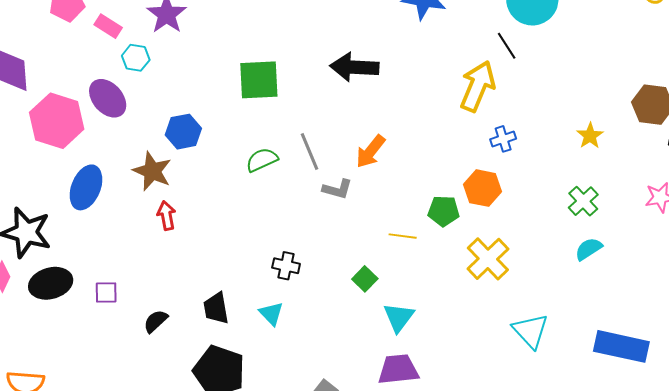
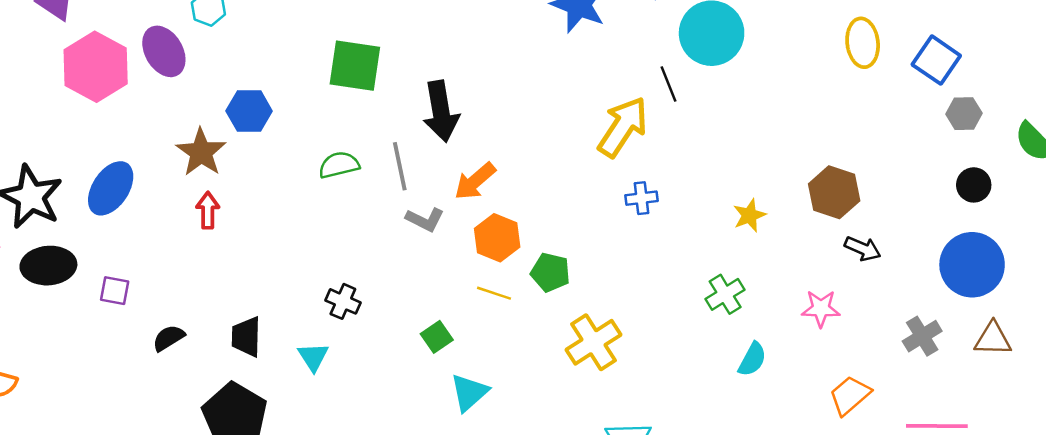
black arrow: (354, 67) -> (441, 111), moved, turned -114
blue ellipse: (86, 187) -> (111, 188), moved
orange hexagon: (482, 188) -> (497, 238), moved
cyan semicircle: (589, 249) -> (752, 359), moved, turned 140

